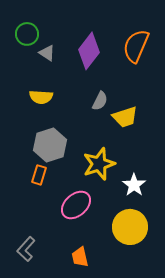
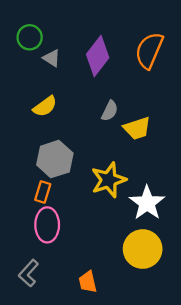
yellow semicircle: (41, 97) -> (45, 106), turned -40
white star: (134, 185) -> (147, 203), size x1.4
pink ellipse: (76, 205) -> (47, 225), moved, turned -48

